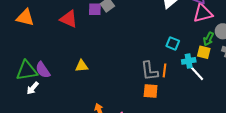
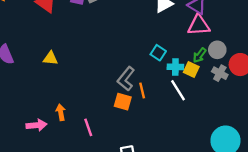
cyan cross: (189, 61) -> (175, 67), moved
orange line: (164, 70) -> (142, 91), moved, turned -32
gray L-shape: (149, 71) -> (126, 79), turned 35

